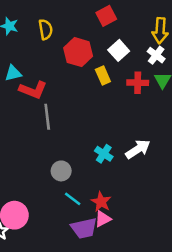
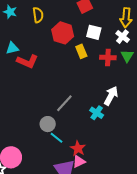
white square: (119, 50) -> (94, 32), turned -35
gray line: (47, 117) -> (64, 103), moved, turned 48
white arrow: (138, 149) -> (111, 96), moved, turned -30
cyan cross: (104, 154) -> (97, 113), moved
cyan line: (73, 199) -> (57, 138), moved

